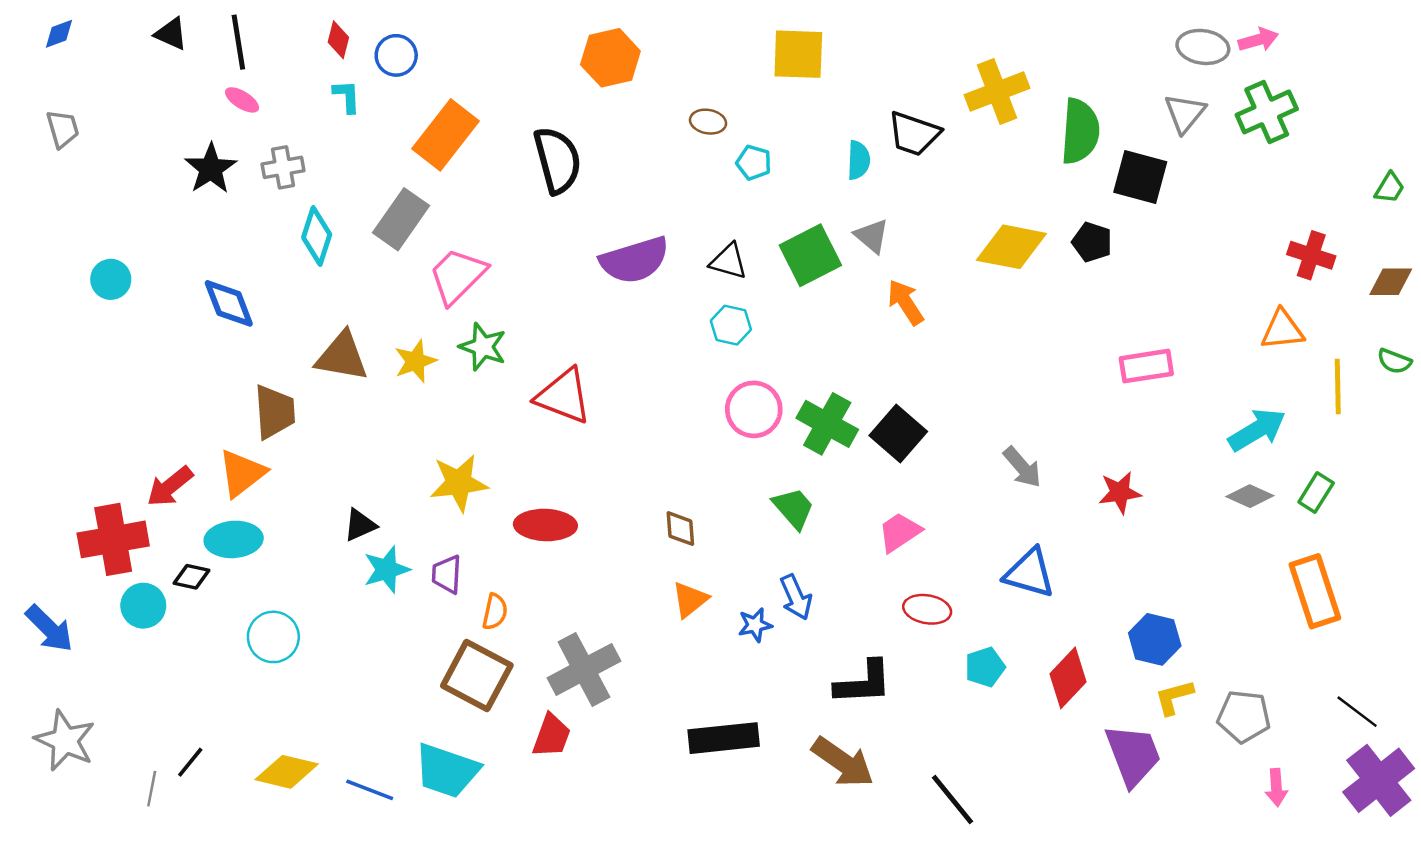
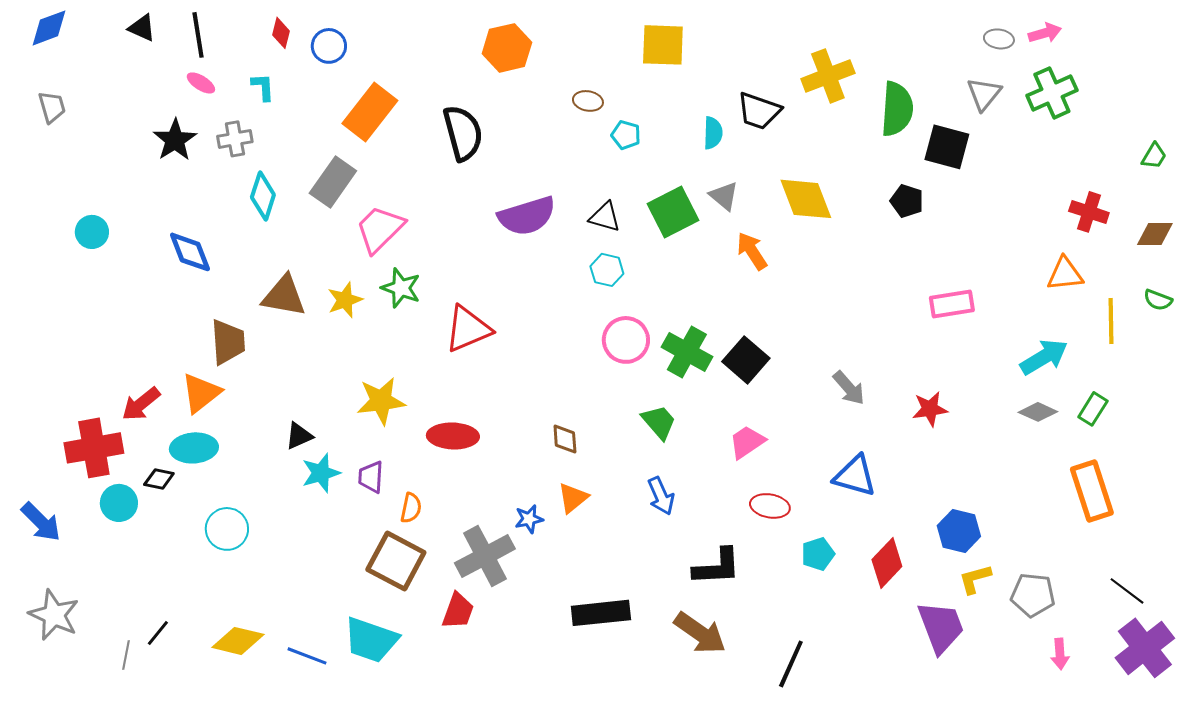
blue diamond: (59, 34) -> (49, 28), size x1.5
gray ellipse: (1203, 47) -> (999, 39), size x0.7
cyan L-shape: (347, 96) -> (263, 87), moved
yellow diamond: (1011, 247) -> (806, 199), moved, turned 58
red triangle: (564, 396) -> (468, 329), turned -44
blue star: (755, 625) -> (529, 519), moved
black line: (952, 800) -> (791, 664), turned 63

